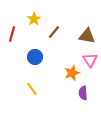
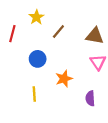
orange star: (72, 73) -> (64, 79), moved
yellow line: (32, 89) -> (34, 94), turned 32

